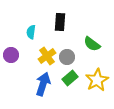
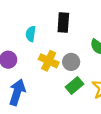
yellow cross: (47, 56) -> (49, 61), turned -30
blue arrow: (43, 84) -> (17, 92), moved

